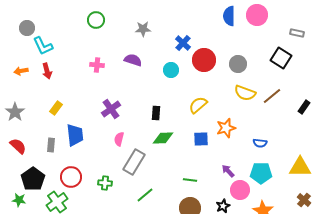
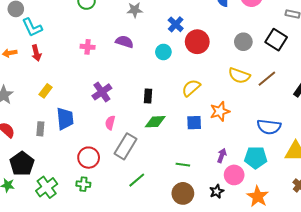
gray circle: (238, 64) -> (243, 42), moved
blue semicircle: (260, 143) -> (269, 127), moved, size x1.6
purple arrow: (228, 171) -> (222, 155), turned 64
red circle: (71, 177) -> (89, 158), moved
green cross: (105, 183) -> (83, 184), moved

